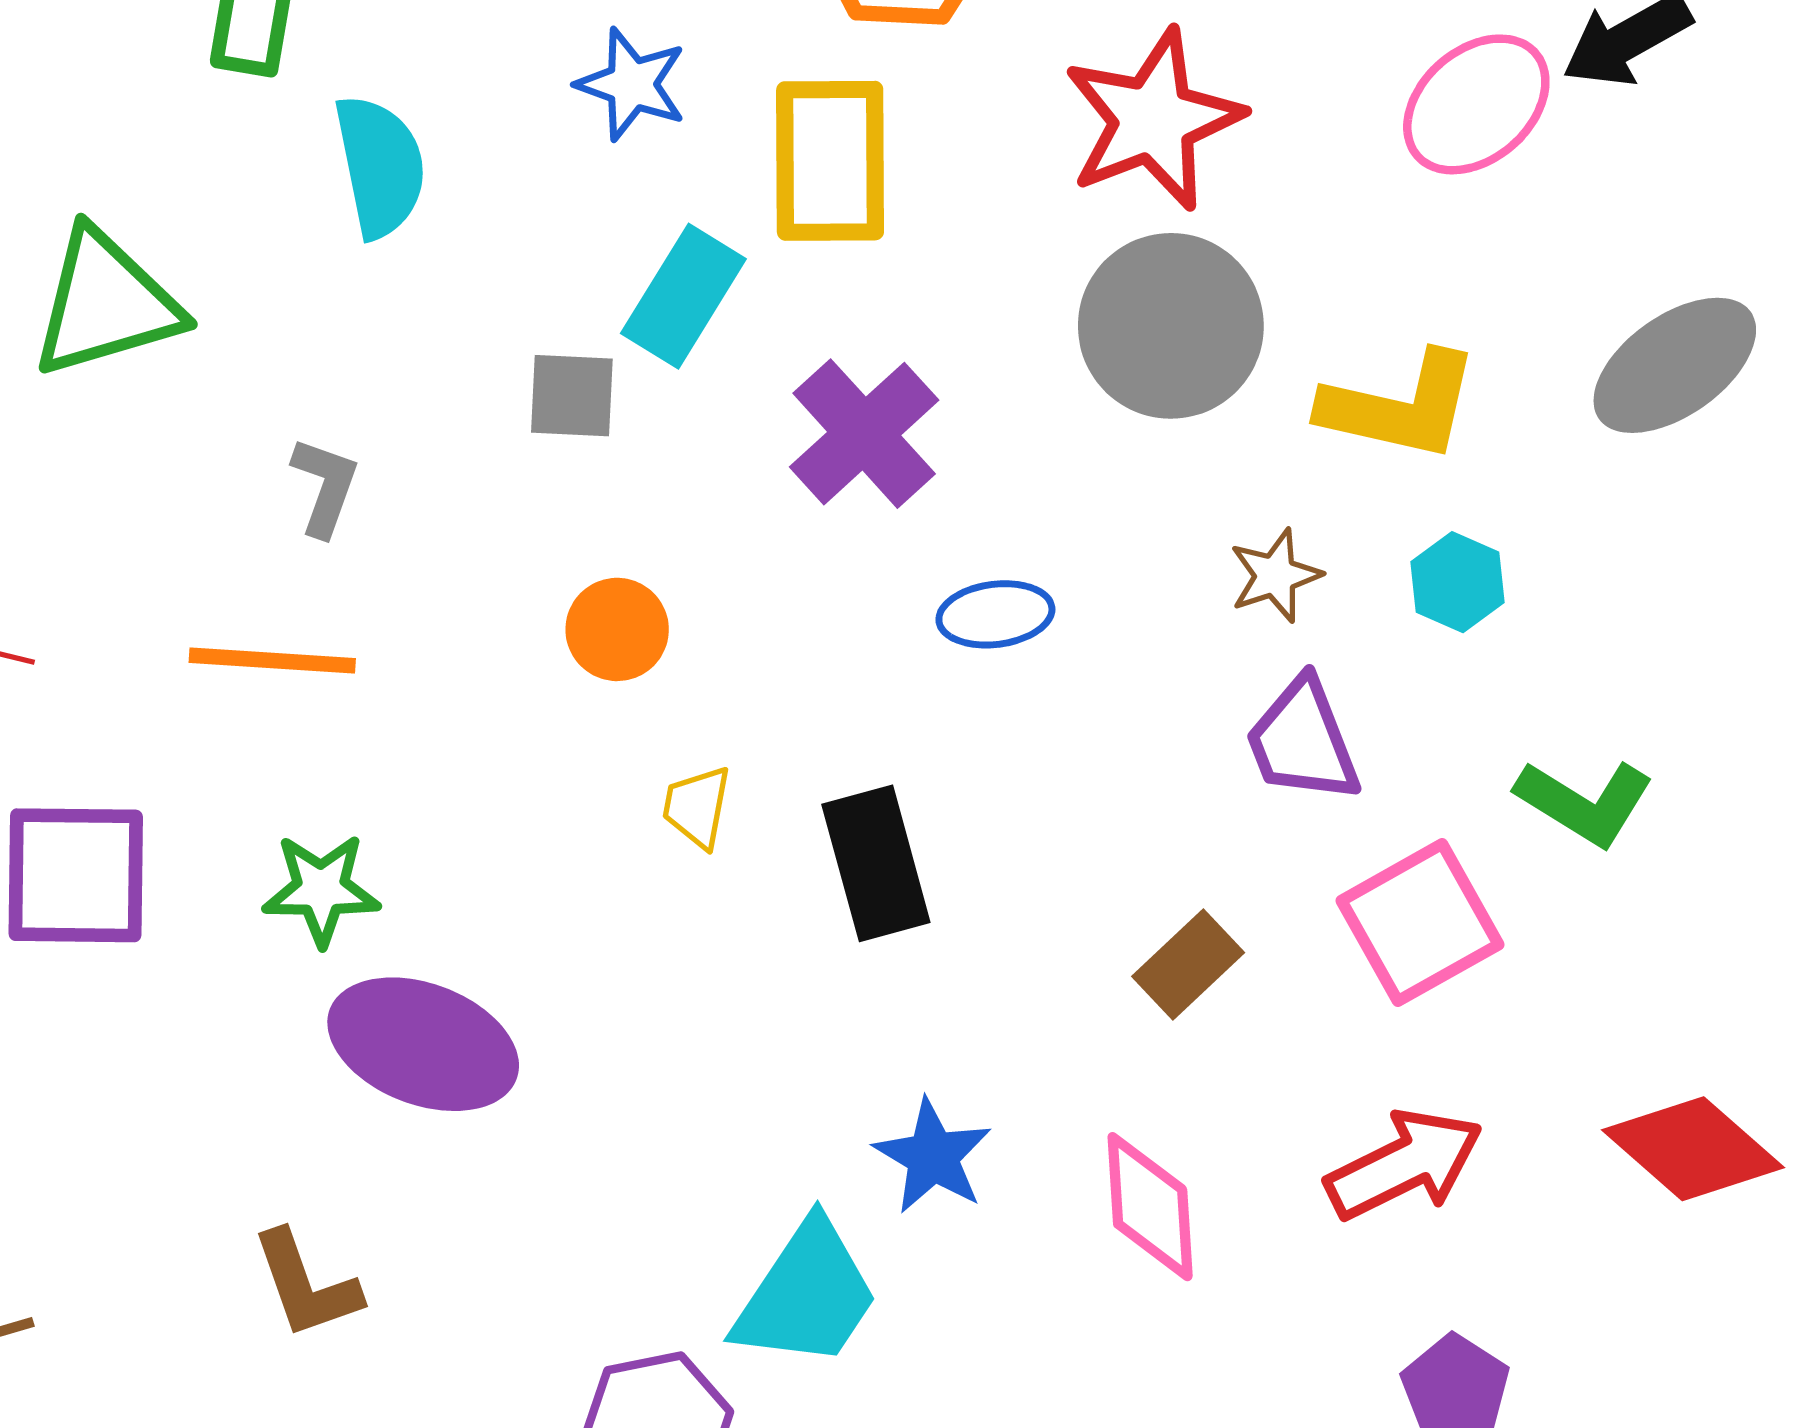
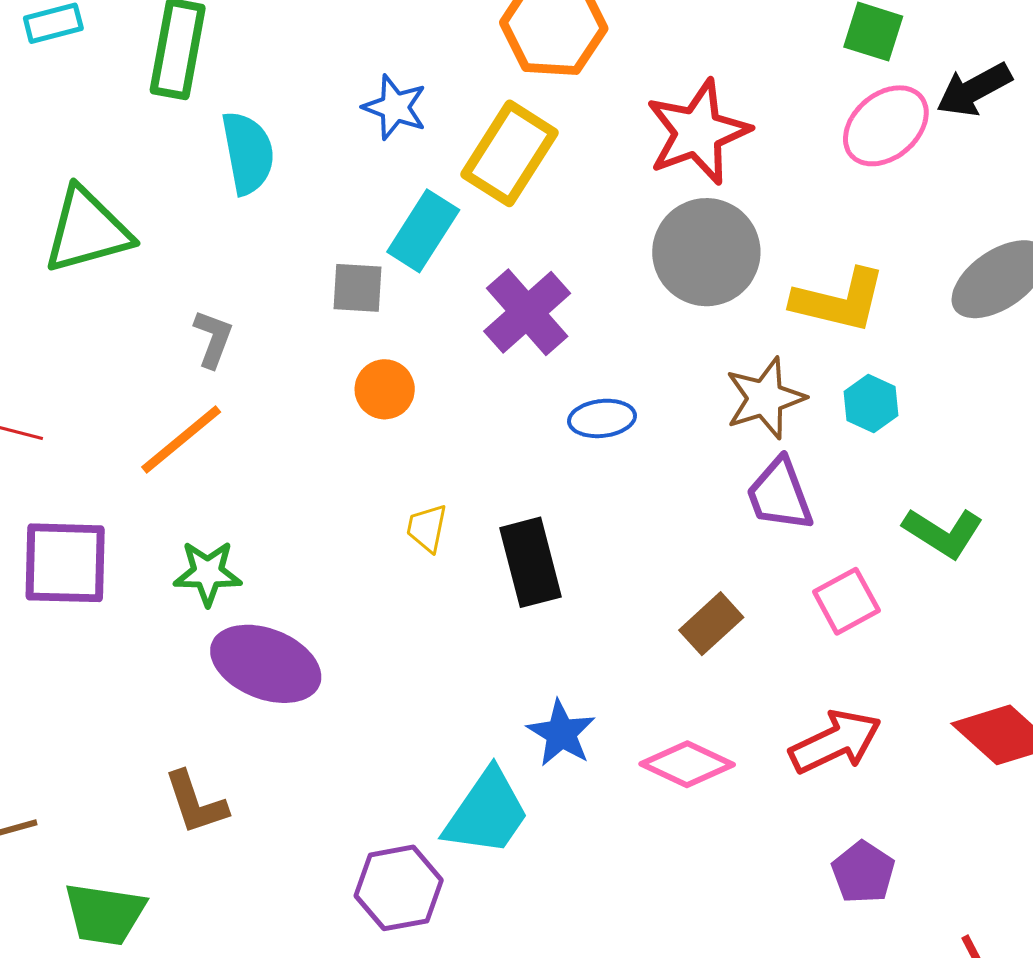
yellow rectangle: (830, 161) -> (510, 153), turned 32
brown star: (1275, 576) -> (765, 398), size x1.5
orange circle: (617, 629) -> (385, 389), moved
orange line: (272, 661) -> (181, 440), turned -44
pink square: (1420, 923) -> (846, 601), size x0.7
pink diamond: (1150, 1207) -> (687, 764), turned -62

